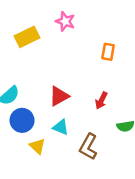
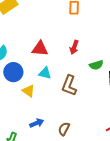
red triangle: (59, 96) -> (40, 49), turned 42

